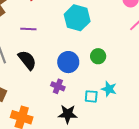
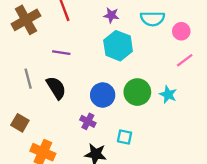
green circle: (98, 56) -> (137, 92), size x1.5
cyan star: (109, 89) -> (168, 95), moved

